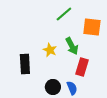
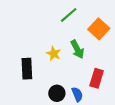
orange square: (92, 27) -> (99, 29), turned 36
red rectangle: (82, 67) -> (97, 78), moved

